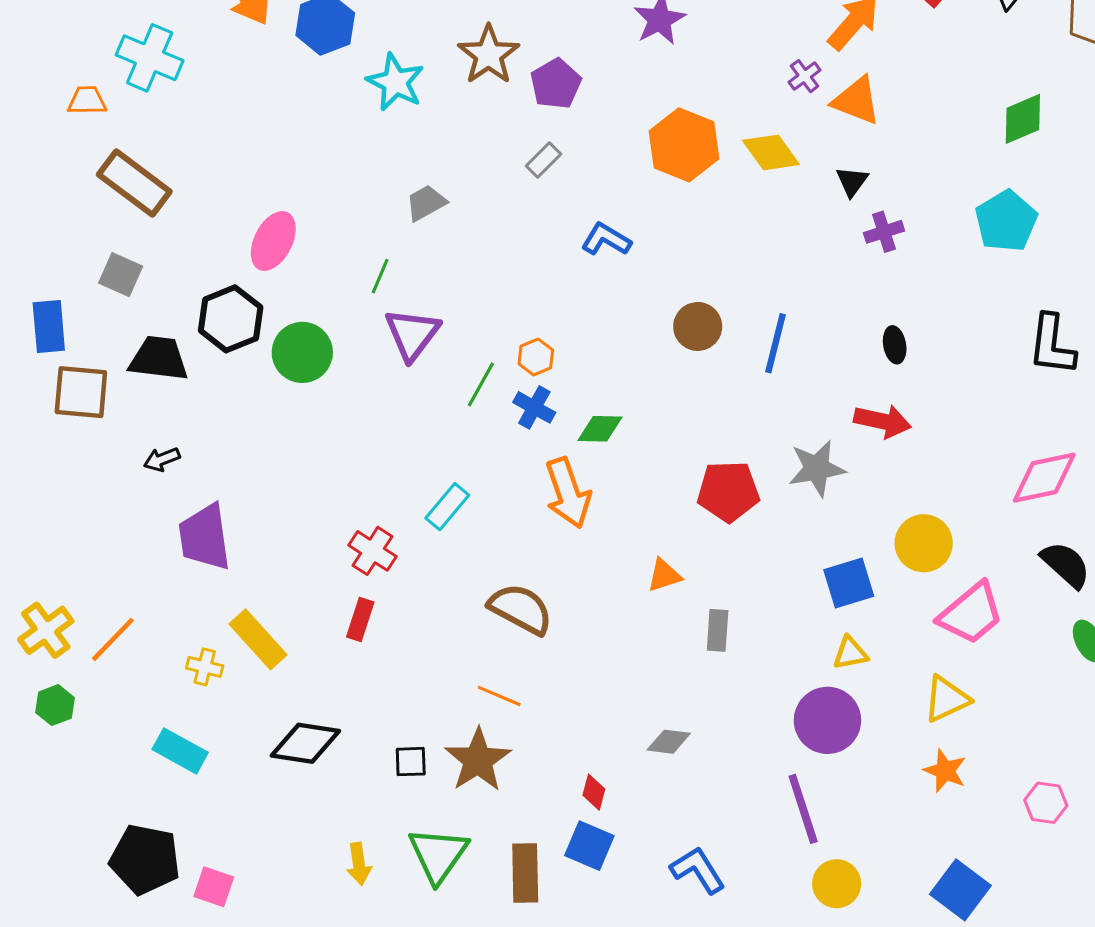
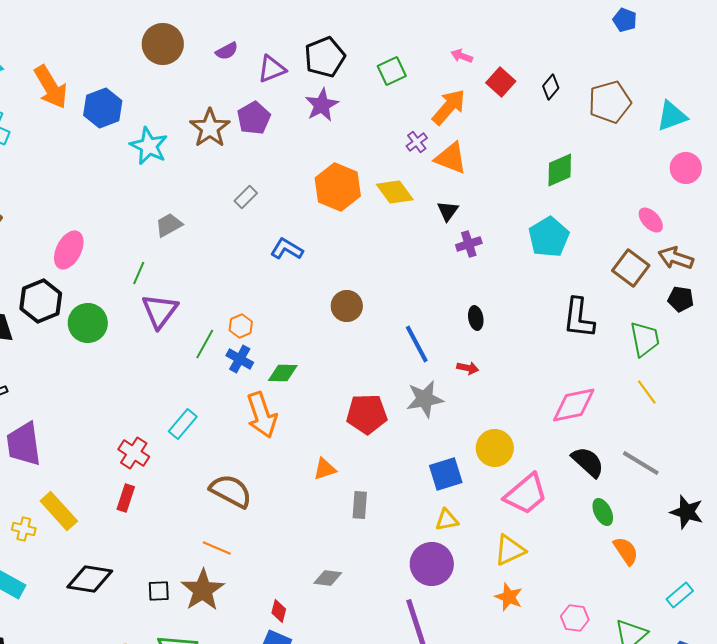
purple pentagon: (556, 84) -> (254, 118), moved
blue line: (776, 343) -> (417, 344), moved, turned -42
red arrow: (882, 421) -> (468, 368), size x0.6

